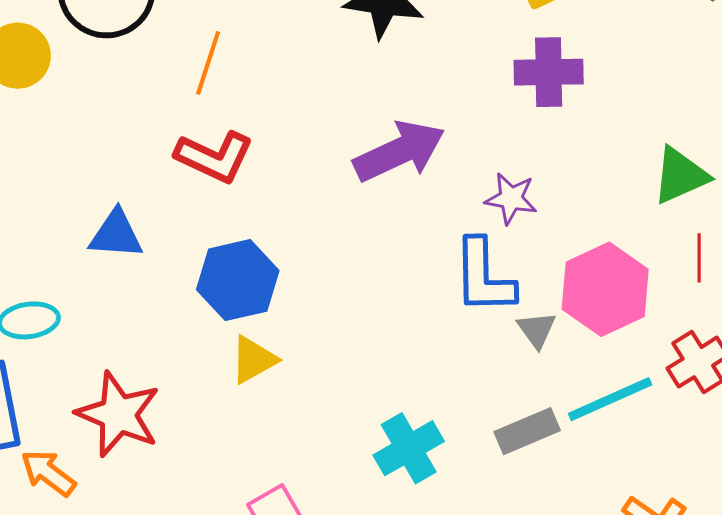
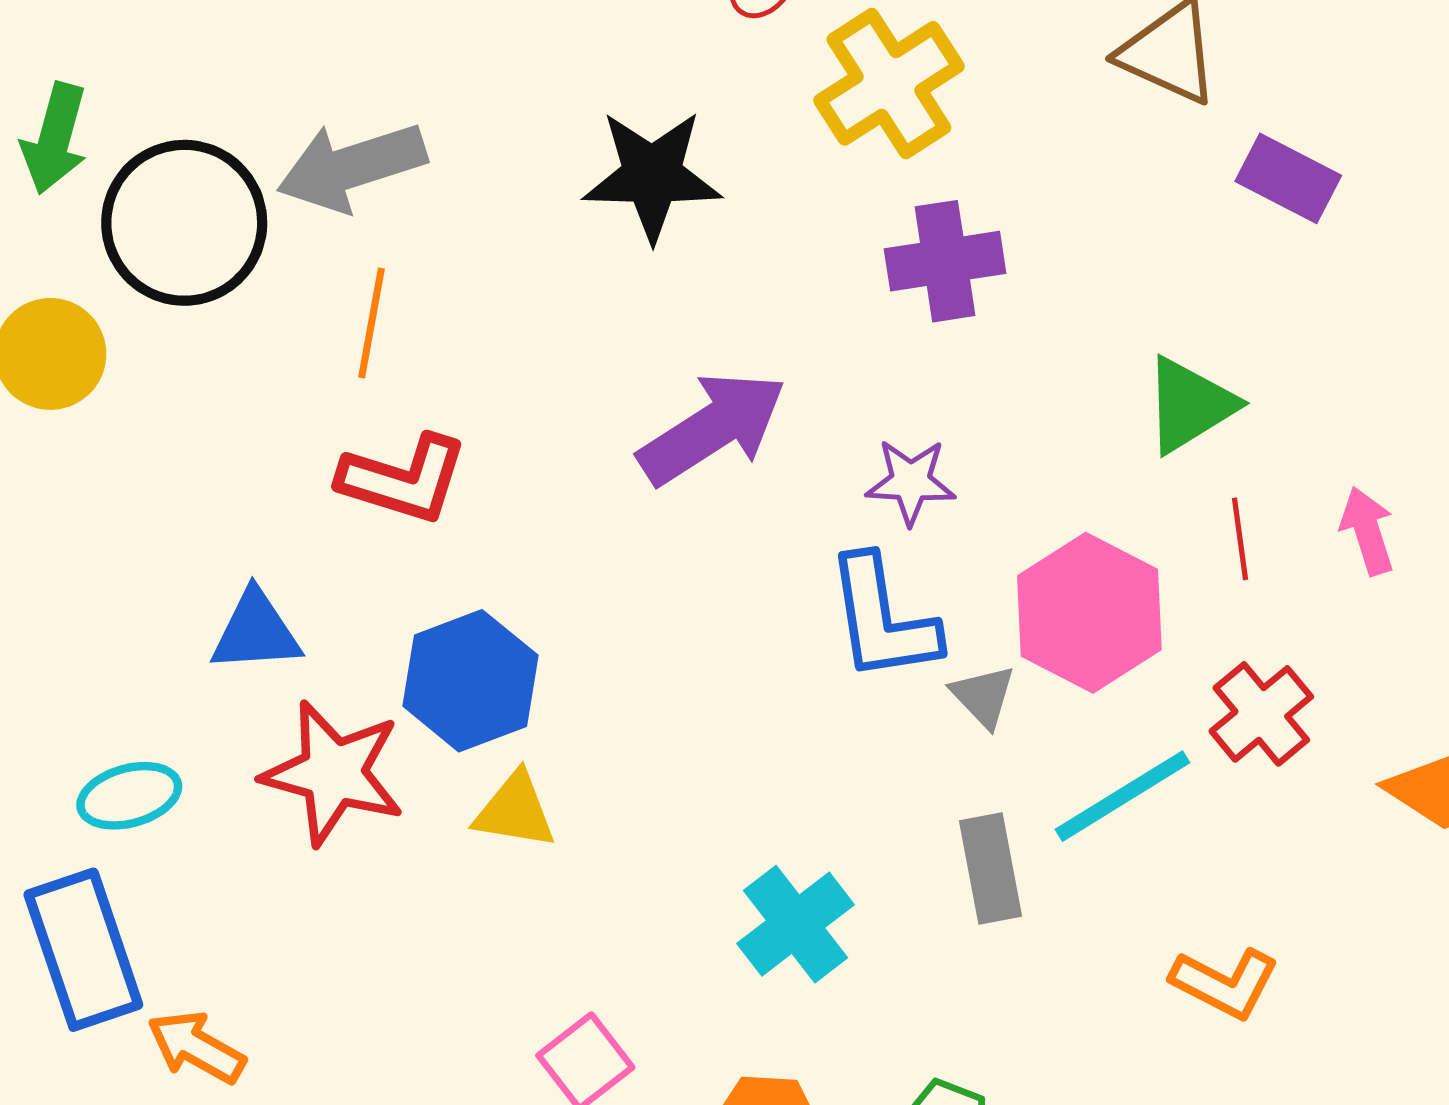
yellow triangle: (253, 360) -> (515, 811), turned 46
red star: (118, 414) -> (333, 773), moved
gray rectangle: (527, 431) -> (990, 868), turned -70

